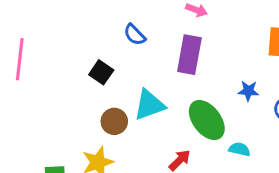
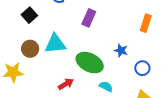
purple rectangle: (189, 55) -> (89, 18), size x0.7
green ellipse: (207, 120) -> (90, 63), turned -40

